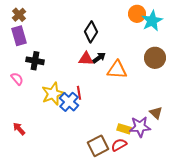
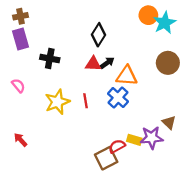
brown cross: (19, 15) -> (20, 16), turned 32
black cross: (35, 61) -> (50, 59), moved
blue cross: (69, 102) -> (118, 98), moved
red semicircle: (119, 145) -> (117, 146), moved

